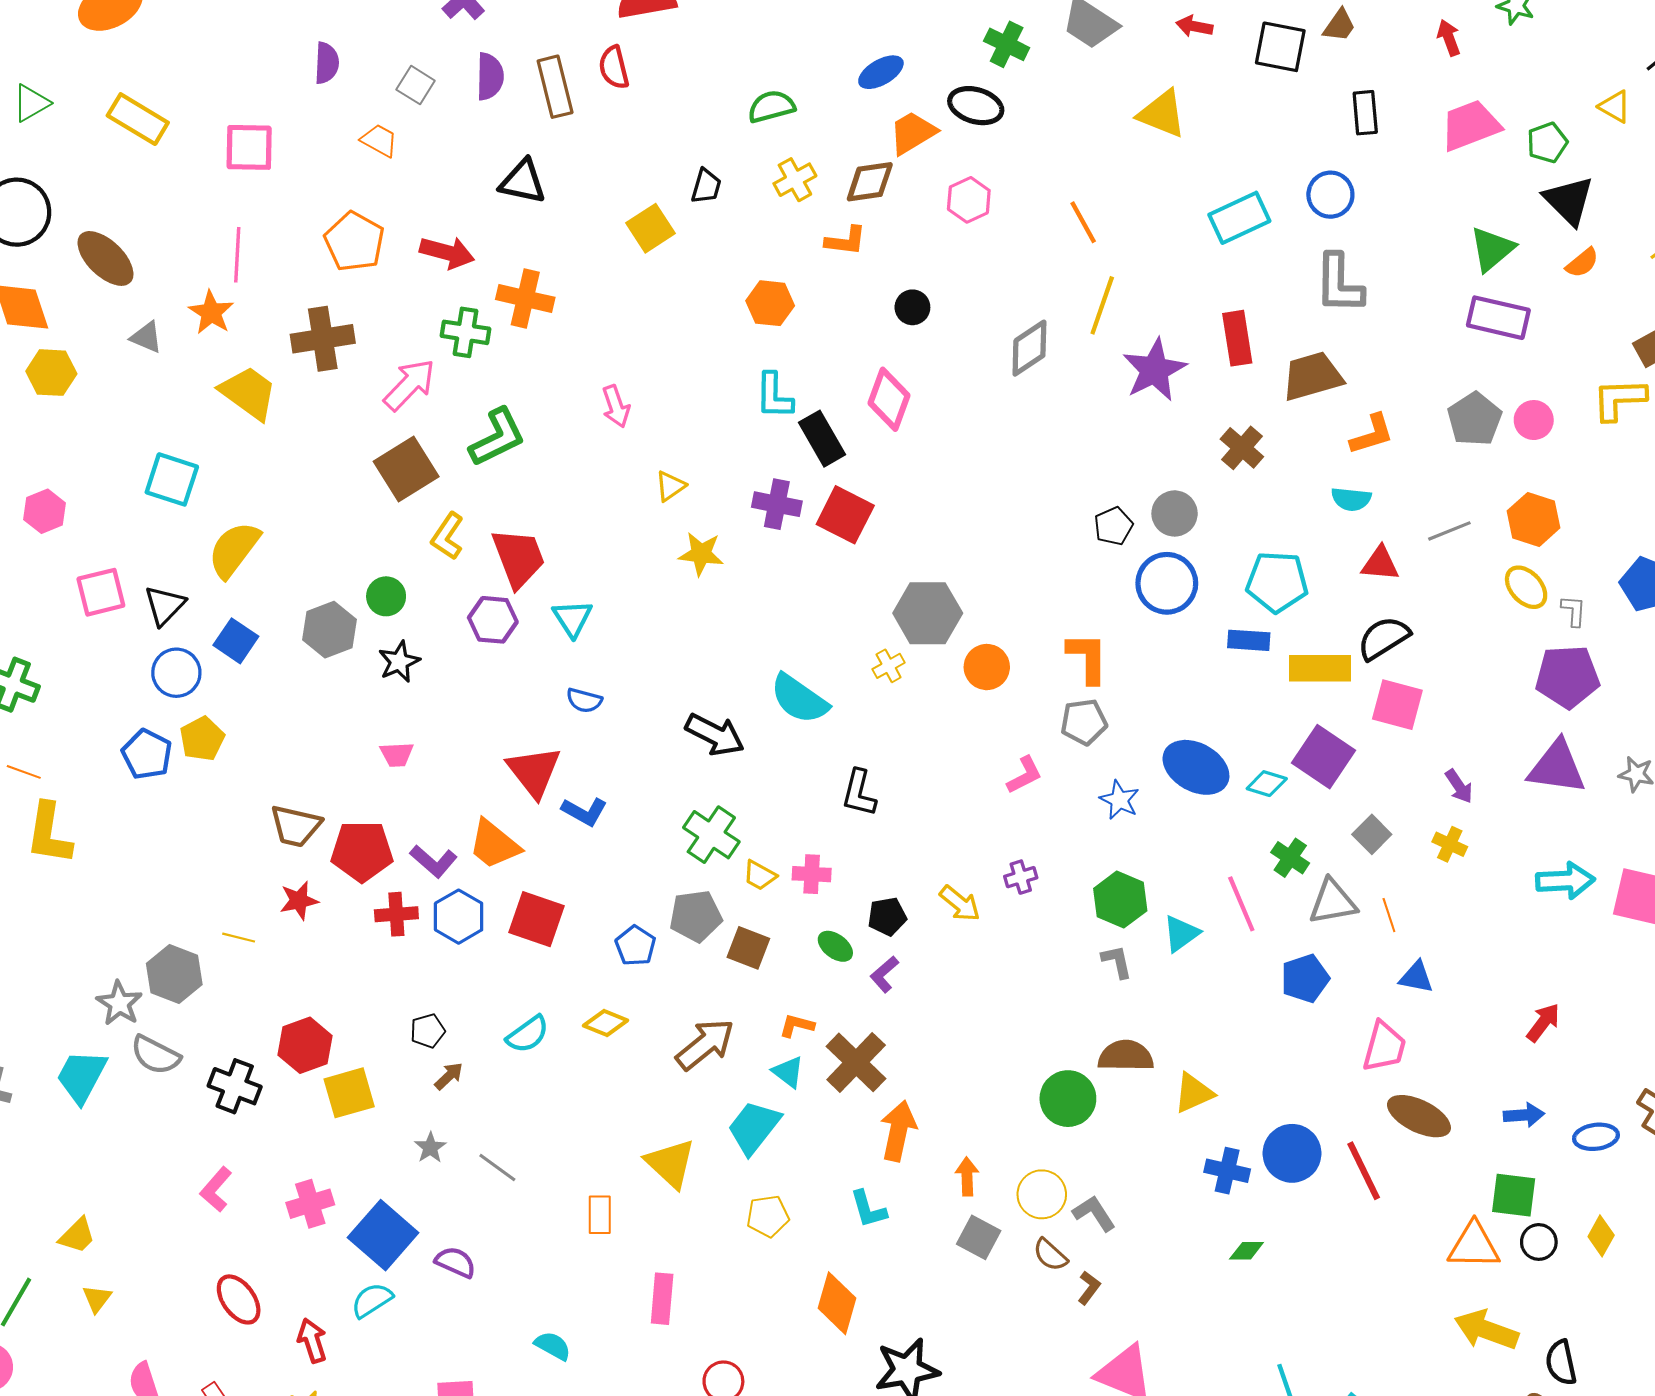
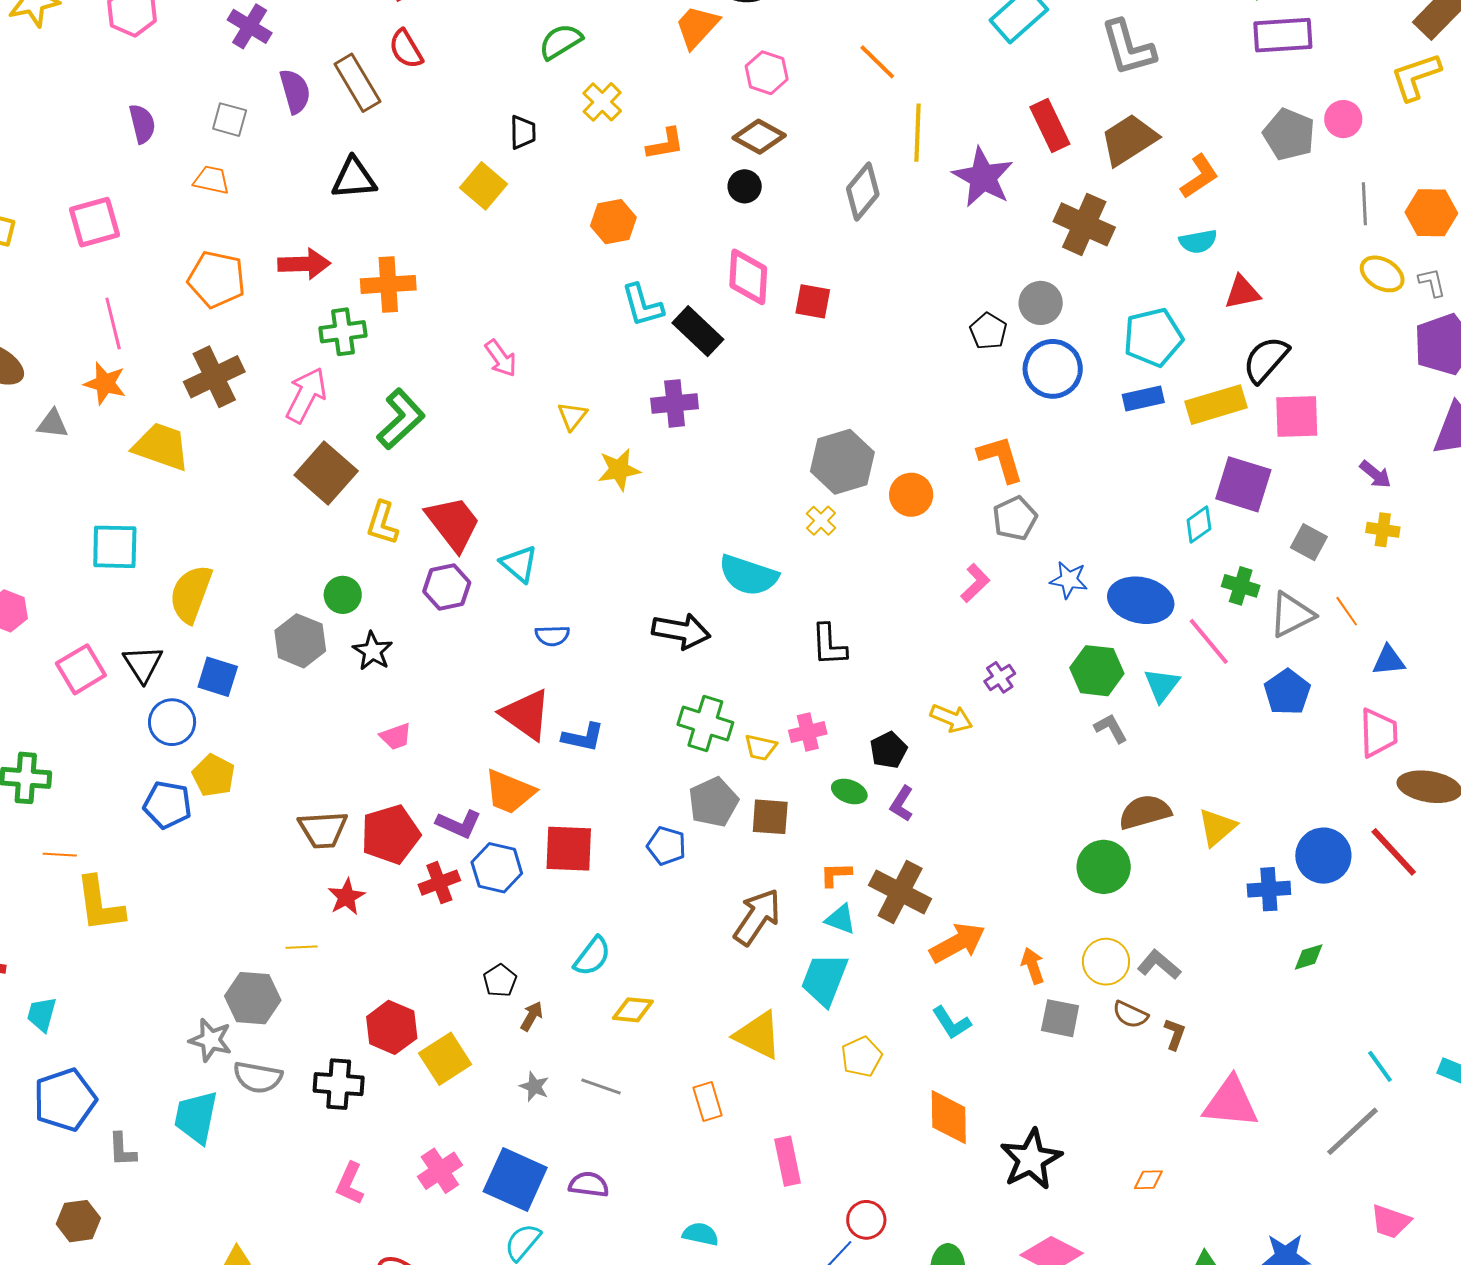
brown diamond: (870, 182) -> (759, 137), moved, turned 54
brown cross: (1242, 448) -> (1084, 224), size x1.4
red square: (845, 515) -> (813, 301), moved, size x0.7
orange hexagon: (1533, 519) -> (1431, 213), moved
gray line: (1449, 531) -> (1364, 204), moved, turned -54
blue ellipse: (1196, 767) -> (1141, 600), moved
cyan diamond: (1267, 784) -> (1199, 525), turned -36
yellow diamond: (606, 1023) -> (633, 1010), moved
orange arrow: (898, 1131) -> (957, 943), turned 66

